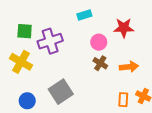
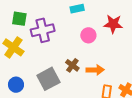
brown cross: (100, 63) -> (72, 65), moved
orange arrow: (129, 67) -> (95, 70), moved

